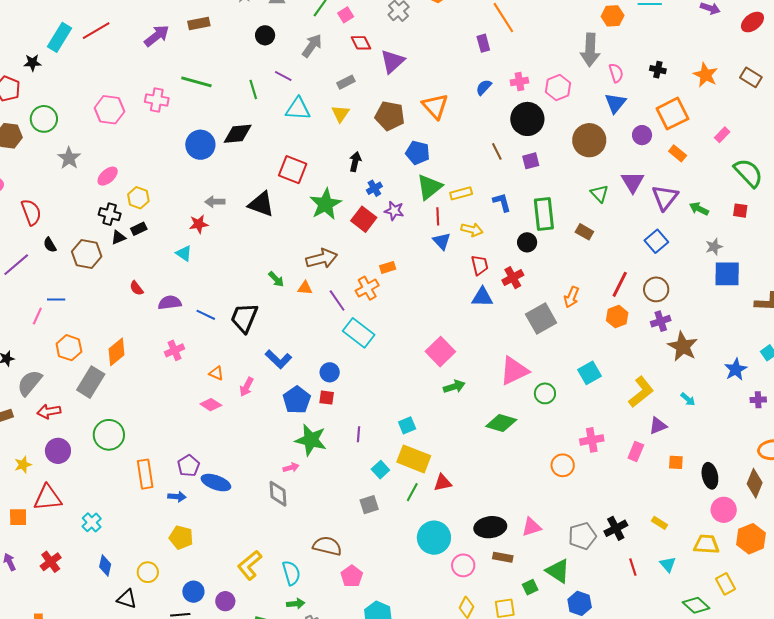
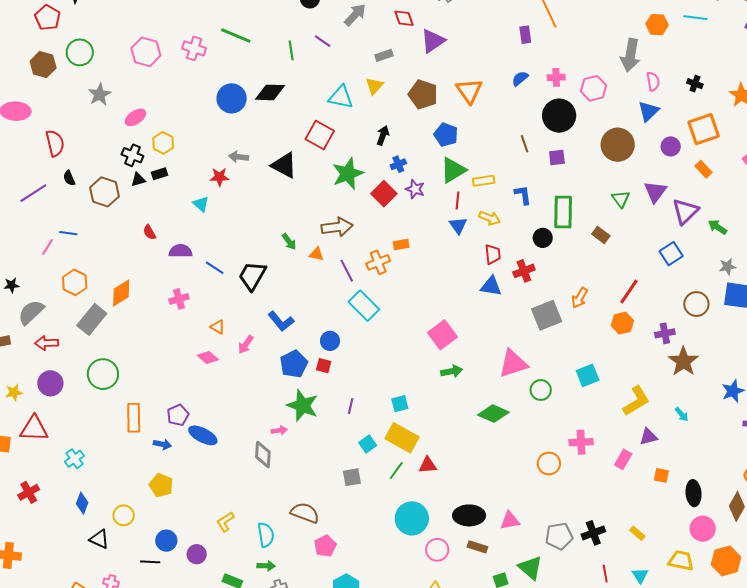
cyan triangle: (298, 109) -> (341, 97), moved
brown circle: (656, 289) -> (696, 304), moved
yellow L-shape: (250, 565) -> (225, 522), size x0.7

